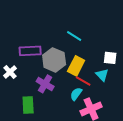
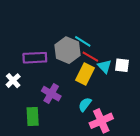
gray hexagon: (54, 60) -> (67, 50), moved
cyan triangle: (102, 75) -> (105, 66), moved
red line: (83, 81) -> (90, 57), moved

